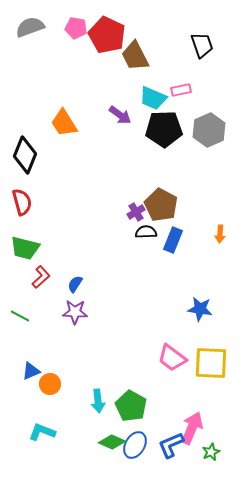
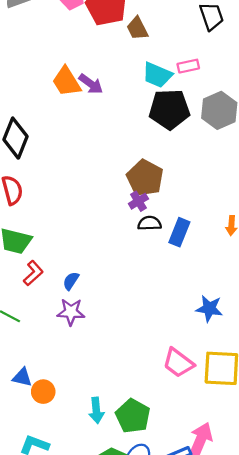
brown trapezoid: (135, 56) -> (137, 28), size x0.7
purple arrow: (120, 115) -> (91, 84), moved
orange trapezoid: (64, 123) -> (66, 82), moved
brown pentagon: (161, 205) -> (145, 178), moved
blue triangle: (31, 371) -> (22, 377), turned 36

